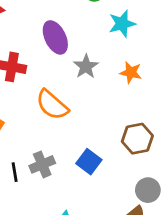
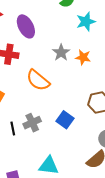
purple ellipse: (55, 37) -> (26, 26), moved
orange star: (131, 72) -> (83, 57), moved

